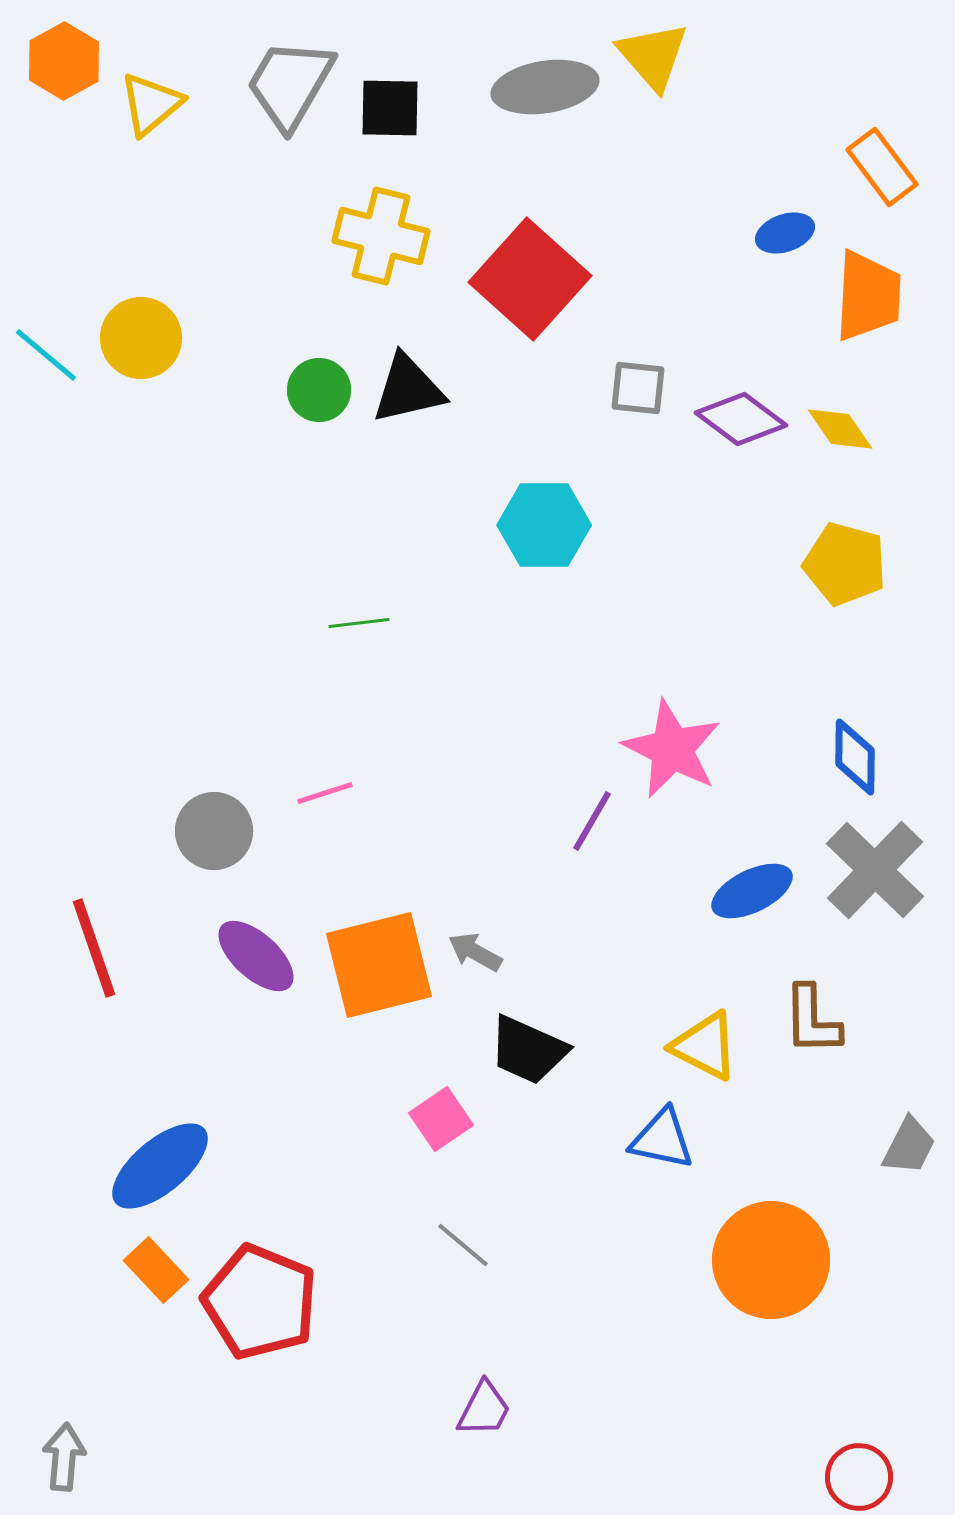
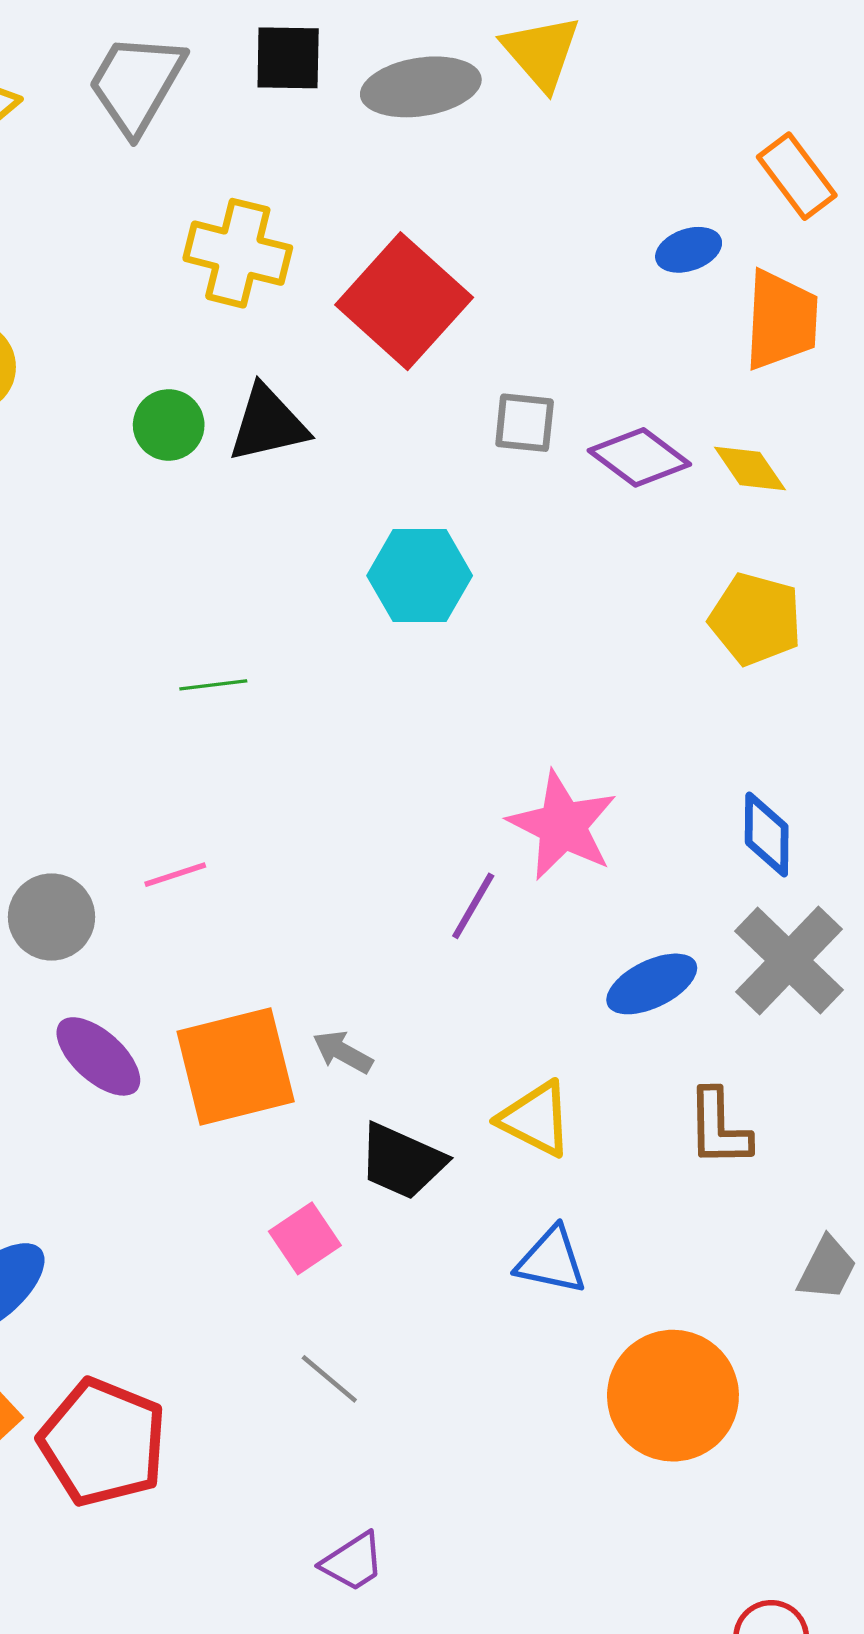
black square: (390, 108) -> (288, 58), moved
yellow triangle: (705, 1046) -> (536, 1119), moved
purple trapezoid: (484, 1409) -> (353, 1562), turned 30

